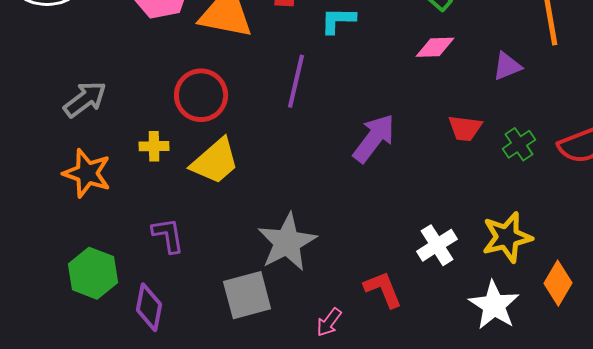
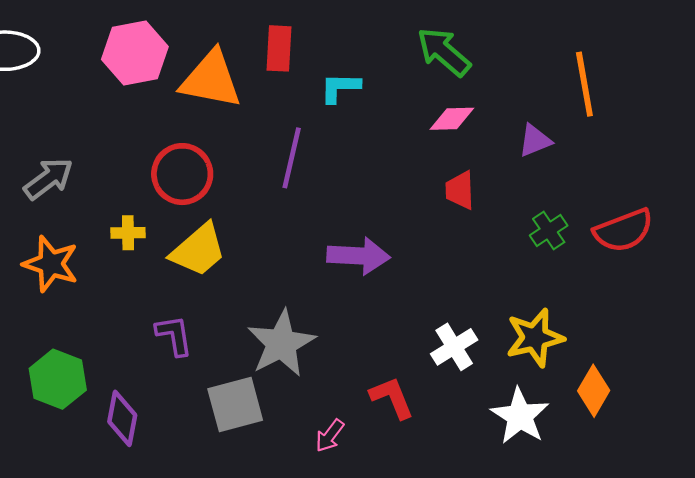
red trapezoid: (465, 128) -> (460, 190), moved, turned 81
purple arrow: (374, 138) -> (359, 256), moved, turned 56
purple L-shape: (168, 235) -> (174, 335), moved

